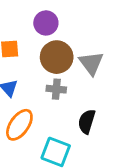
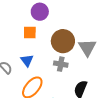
purple circle: (46, 23) -> (40, 12), moved

